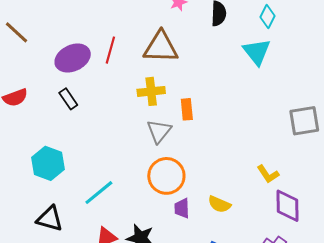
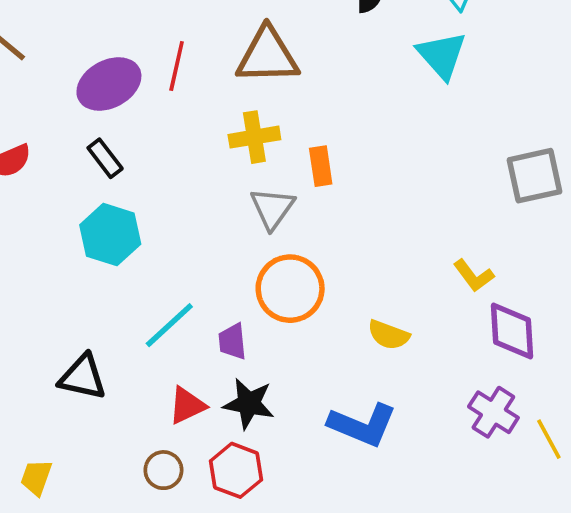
cyan hexagon: (48, 163) -> (110, 235), moved
purple trapezoid: (182, 208) -> (232, 341), moved

